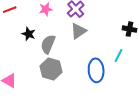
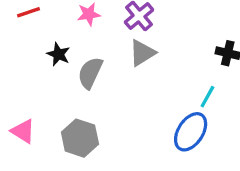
gray hexagon: (51, 69) -> (80, 138), moved
blue ellipse: (96, 70) -> (191, 132), moved, turned 35

